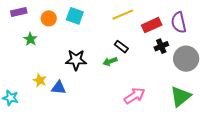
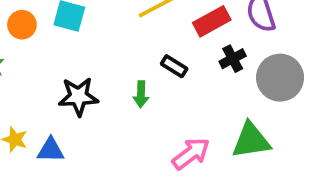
black rectangle: (121, 47) -> (174, 66), moved
green arrow: (110, 61) -> (141, 94), turned -64
green triangle: (181, 97) -> (251, 140), moved, turned 35

